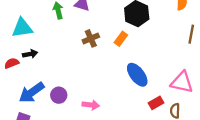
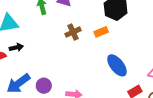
orange rectangle: (121, 39) -> (101, 32), turned 32

